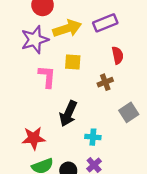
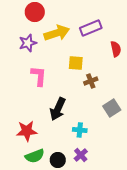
purple star: (35, 40) -> (28, 43), size x0.7
red semicircle: (118, 55) -> (116, 49), moved
yellow square: (73, 62) -> (76, 63), moved

